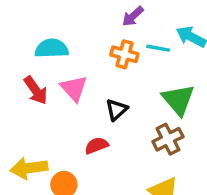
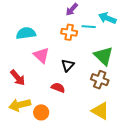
red arrow: (36, 90) -> (18, 78), moved
brown cross: (168, 139) -> (100, 80), turned -36
red semicircle: (96, 146) -> (58, 88), turned 48

